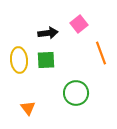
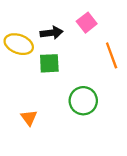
yellow ellipse: (19, 60) -> (19, 44), moved, turned -65

